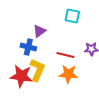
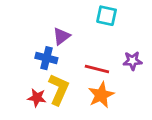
orange star: (68, 74) -> (101, 95), turned -30
red star: (21, 76) -> (37, 98), size x0.6

